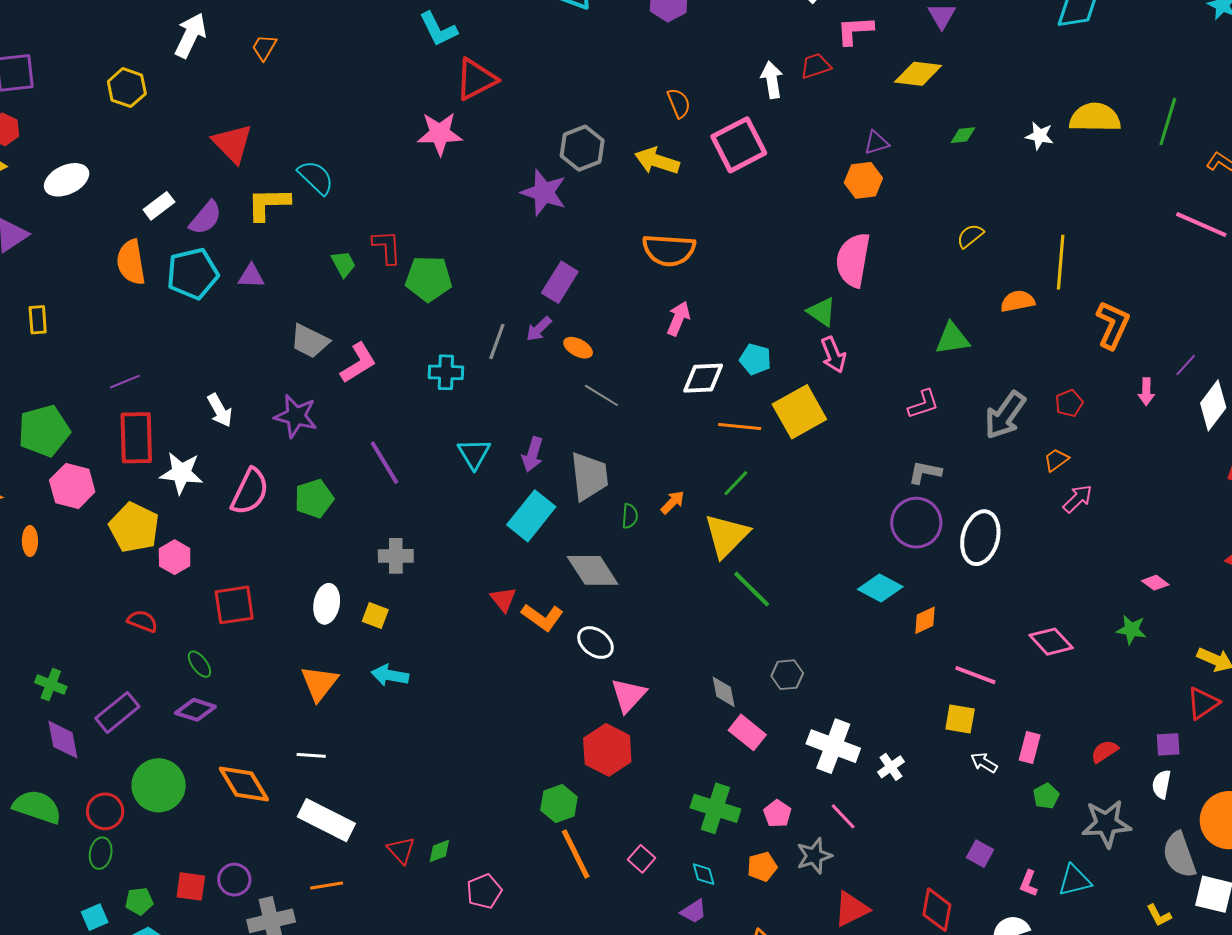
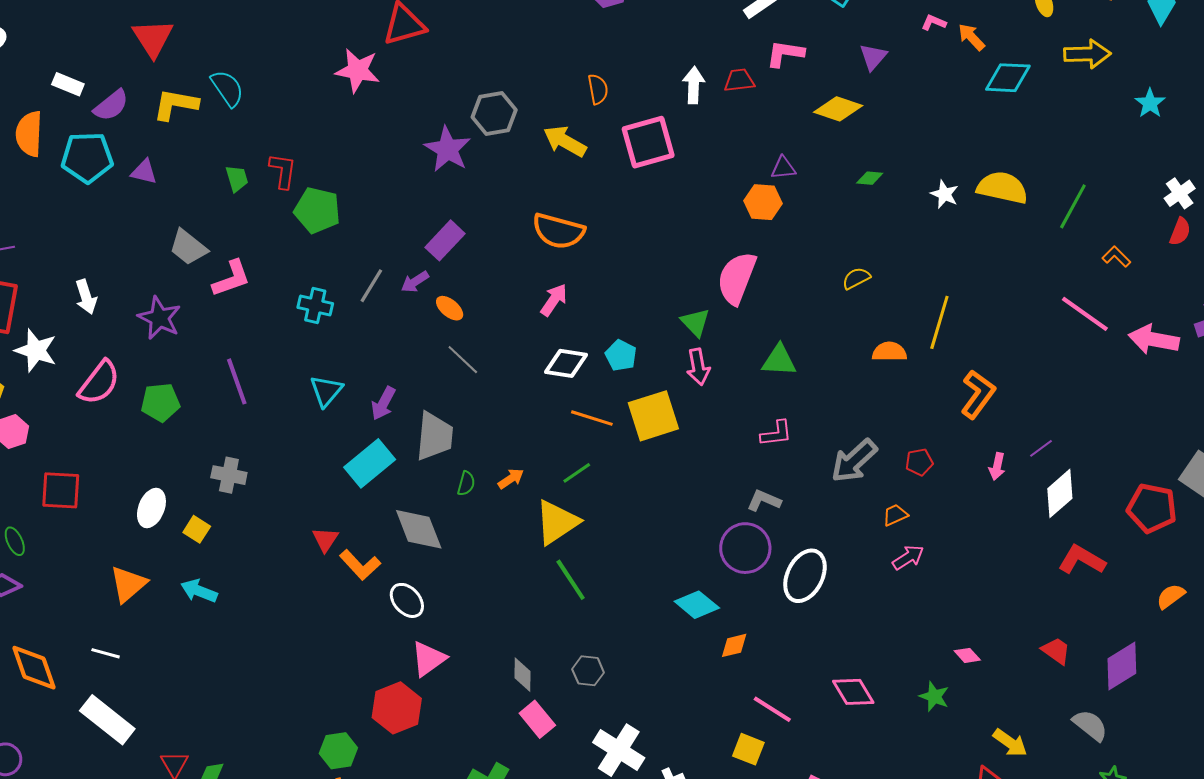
white rectangle: (159, 206) -> (68, 84), turned 48
green triangle: (952, 339) -> (779, 360), moved

